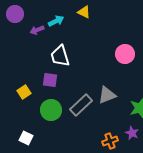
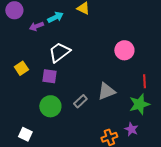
white trapezoid: (60, 56) -> (59, 52), turned 70
yellow square: (24, 92) -> (21, 68), moved
gray rectangle: (81, 105) -> (80, 101), size x0.6

